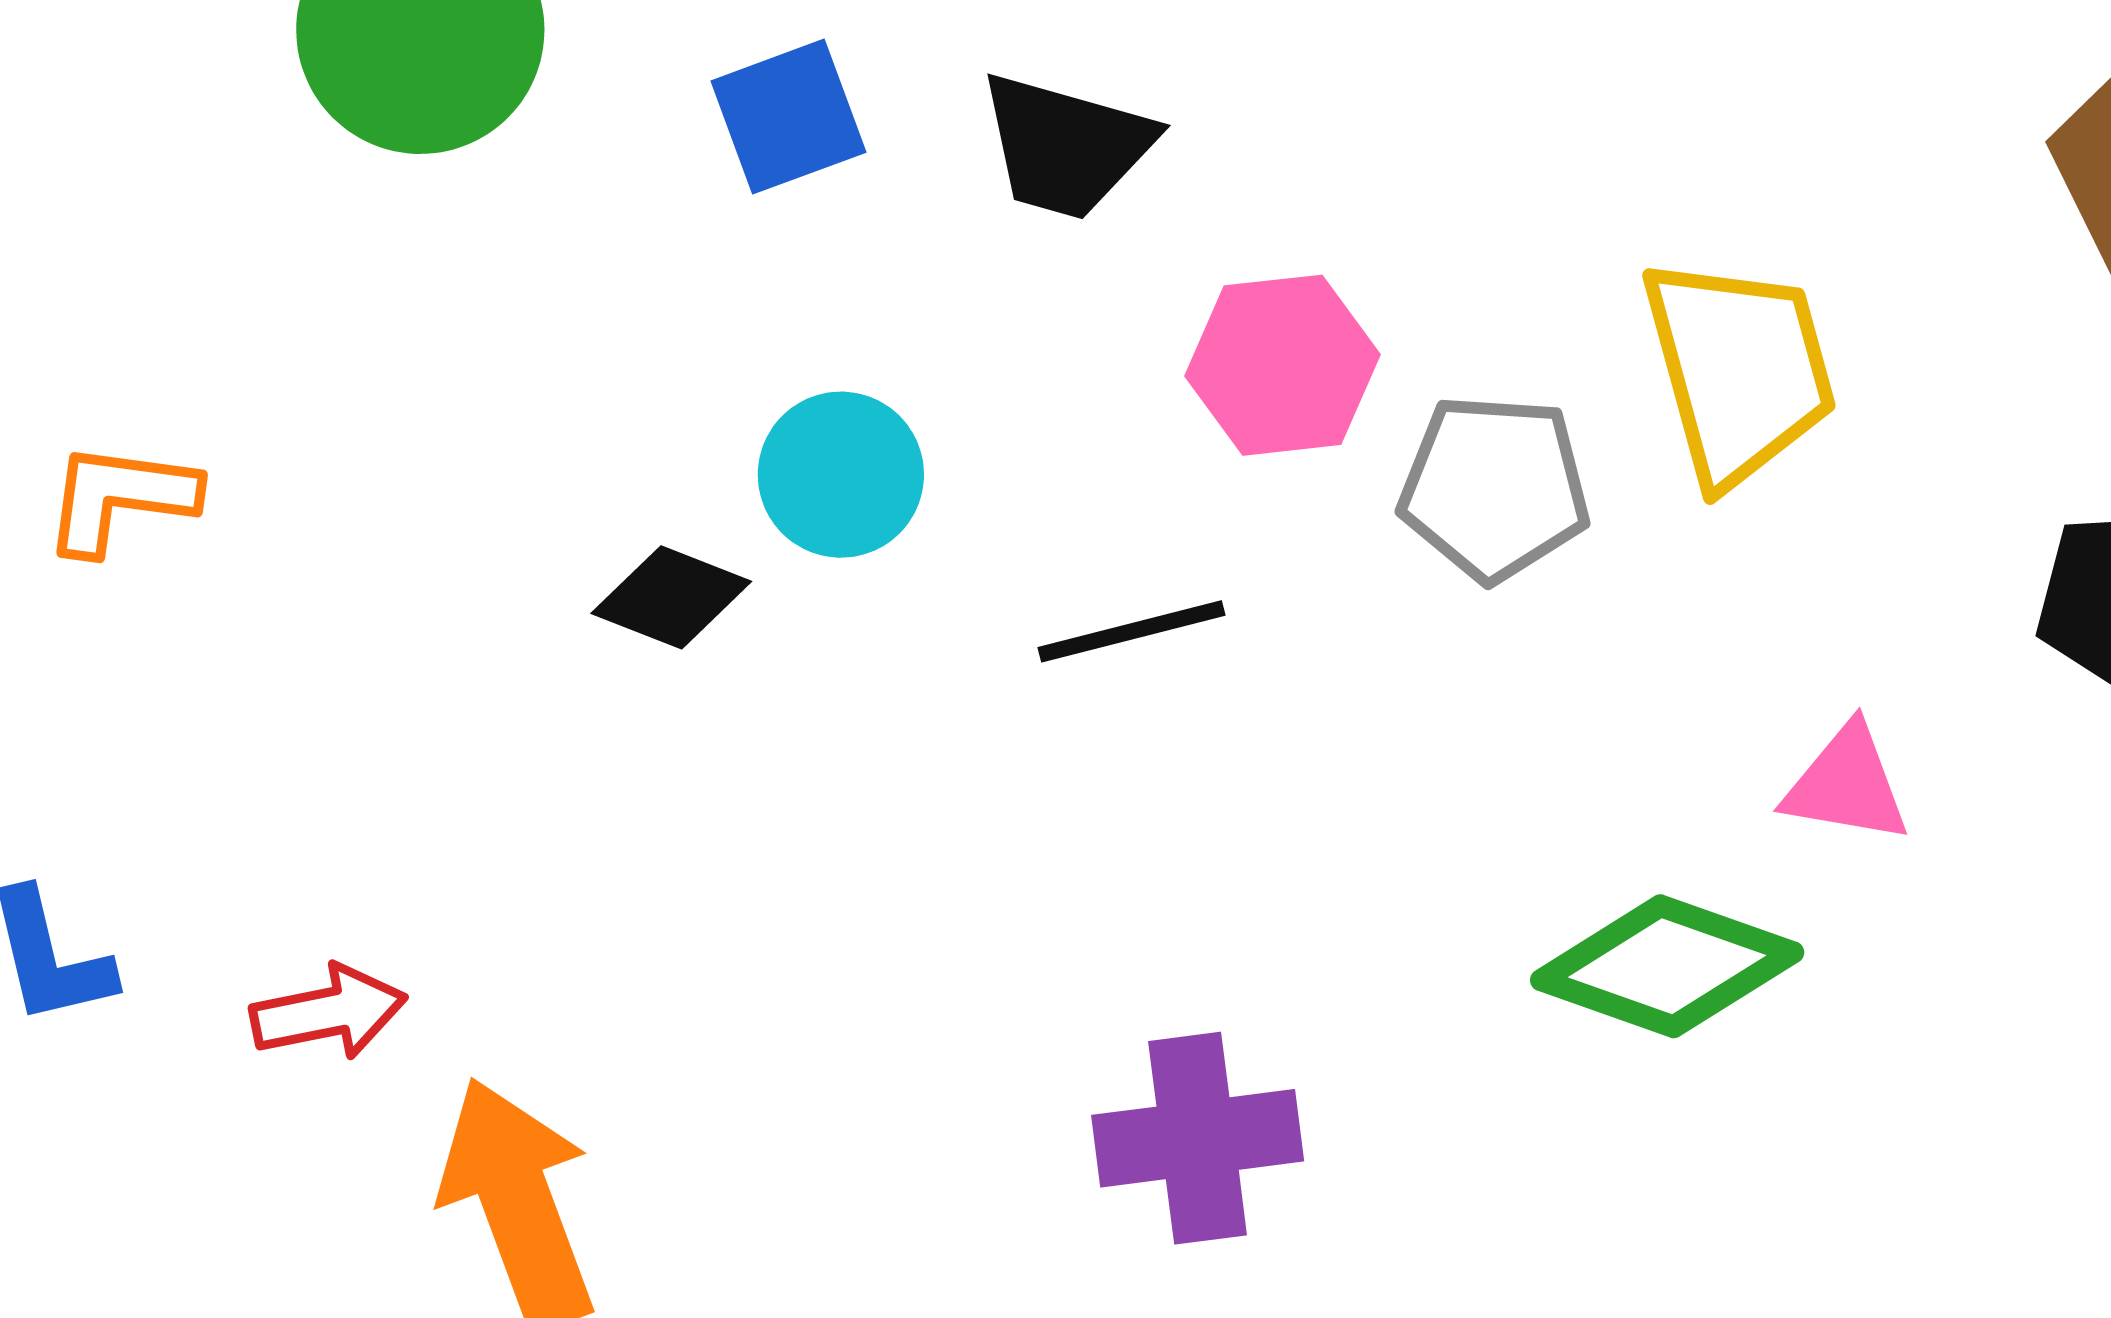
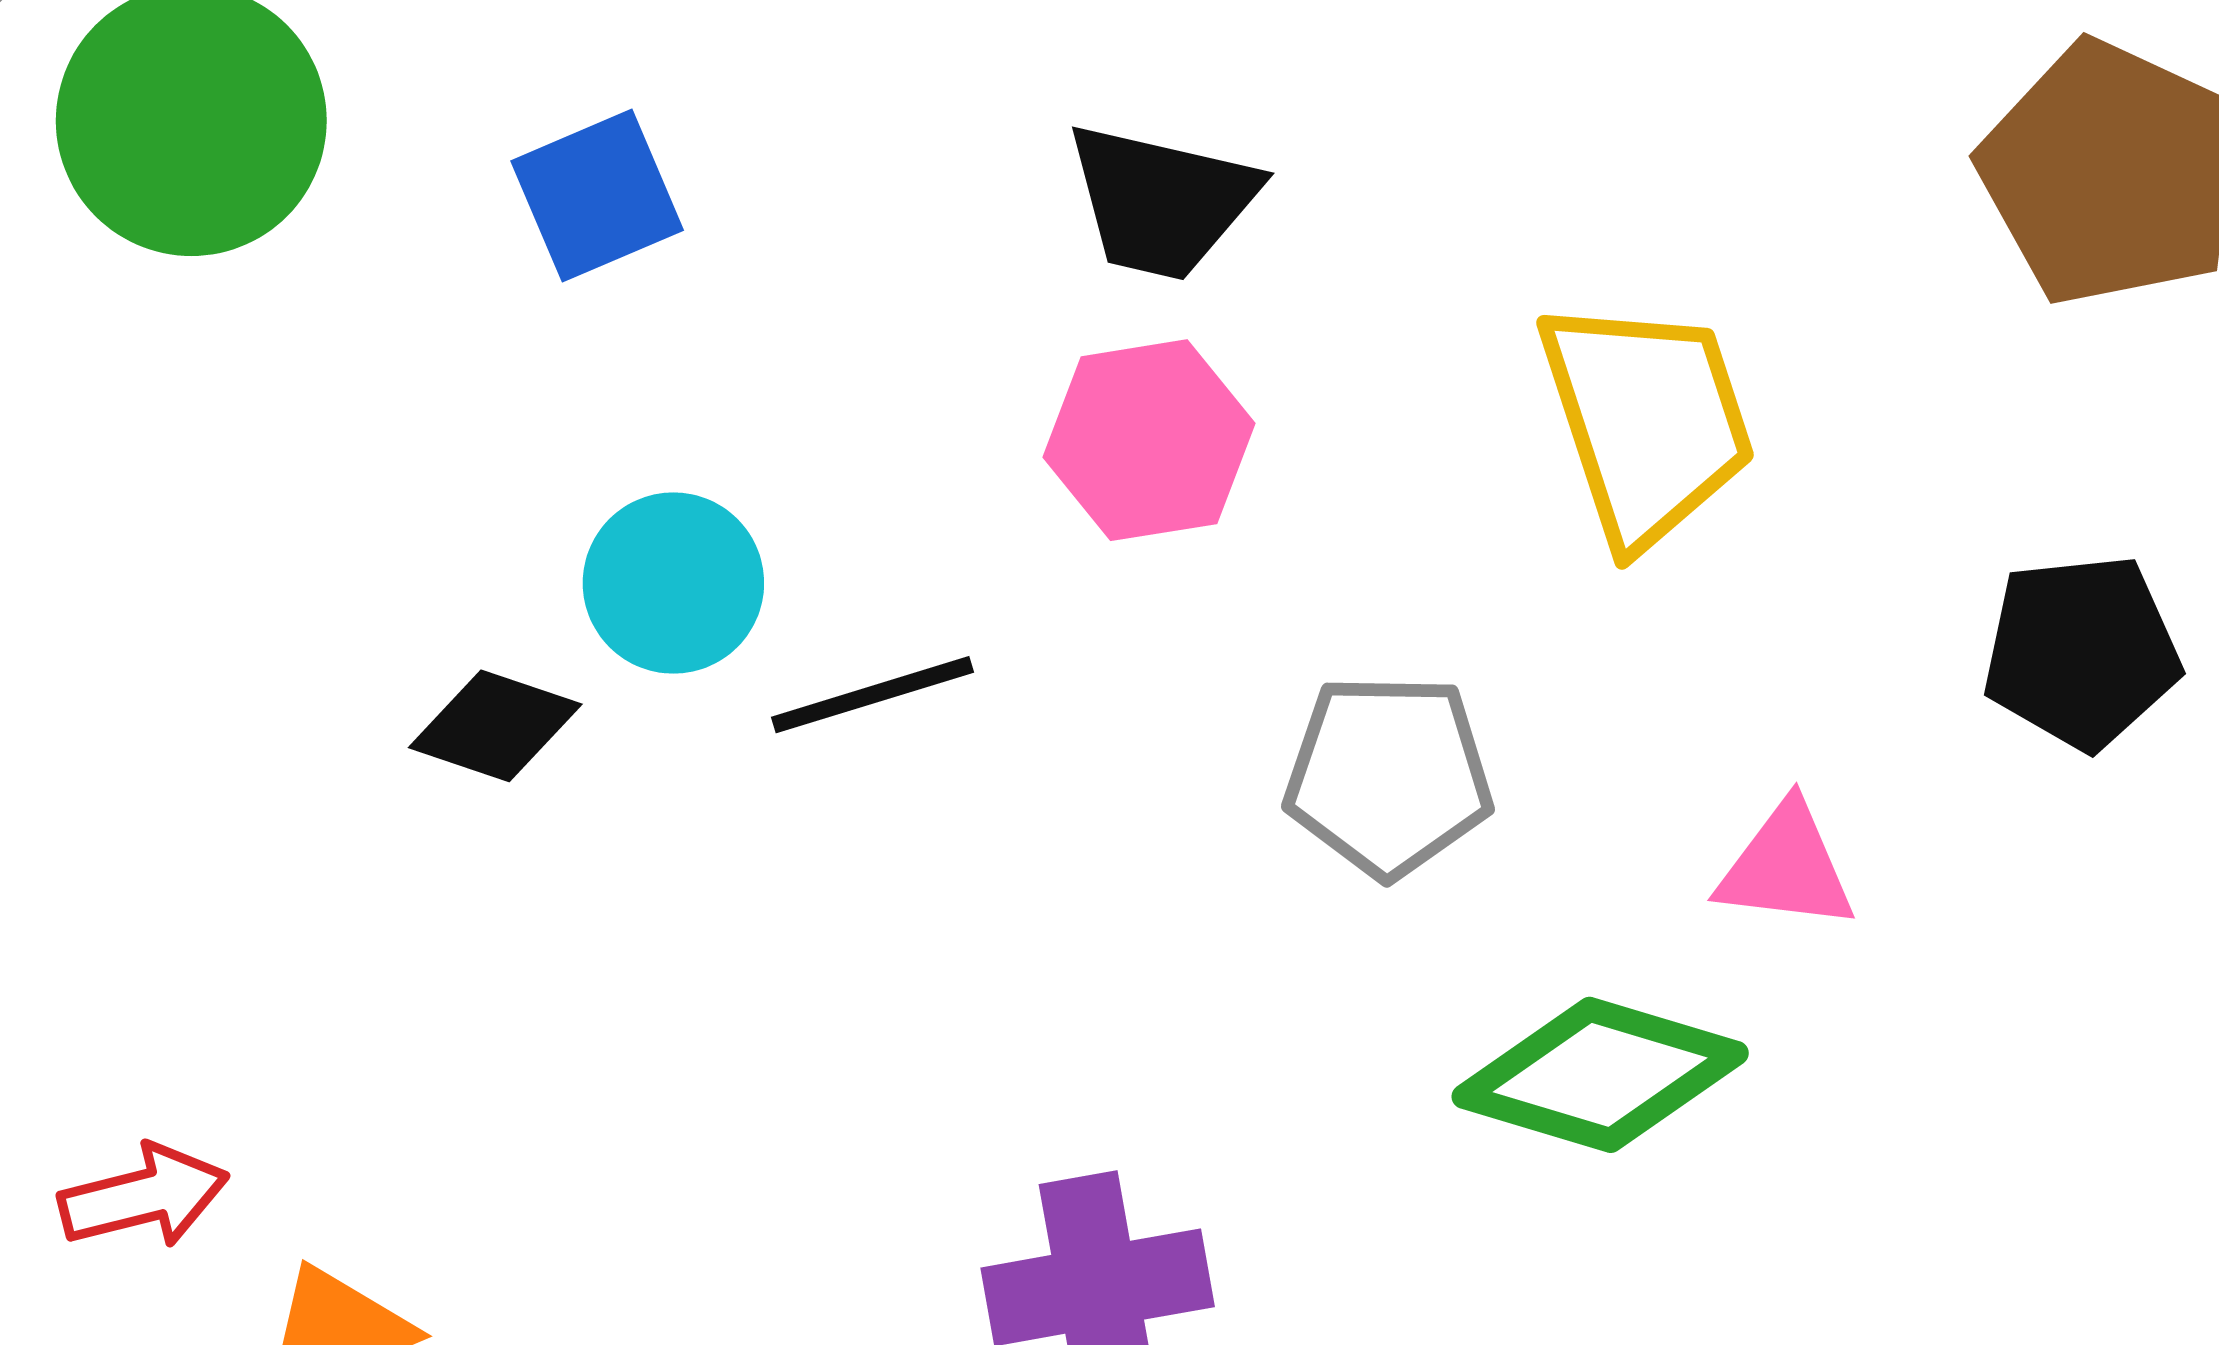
black trapezoid: (1066, 146) -> (1162, 201), moved
gray pentagon: (1494, 488) -> (1389, 775), moved
black line: (1132, 631) -> (873, 695), moved

